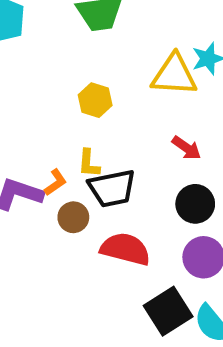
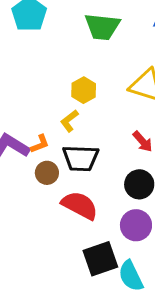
yellow L-shape: (89, 163) -> (69, 121), moved, turned 35

